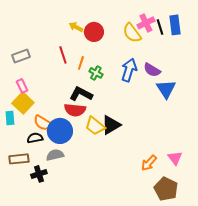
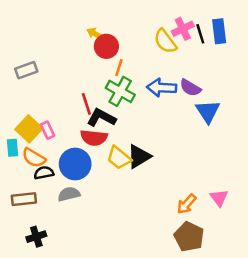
red circle: (94, 32) -> (106, 46), moved
red line: (63, 55) -> (86, 104), moved
orange line: (81, 63) -> (119, 68), moved
blue arrow: (129, 70) -> (162, 88), turned -105
green cross: (96, 73) -> (120, 91), size x1.6
pink rectangle: (22, 86) -> (48, 130), moved
orange semicircle: (43, 123) -> (34, 158), moved
black cross: (39, 174) -> (36, 237), moved
brown pentagon: (166, 189) -> (189, 237), moved

